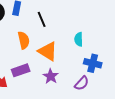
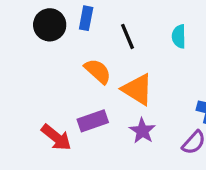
cyan semicircle: (79, 39) -> (179, 36), moved
orange semicircle: (24, 40) -> (98, 71), turned -36

